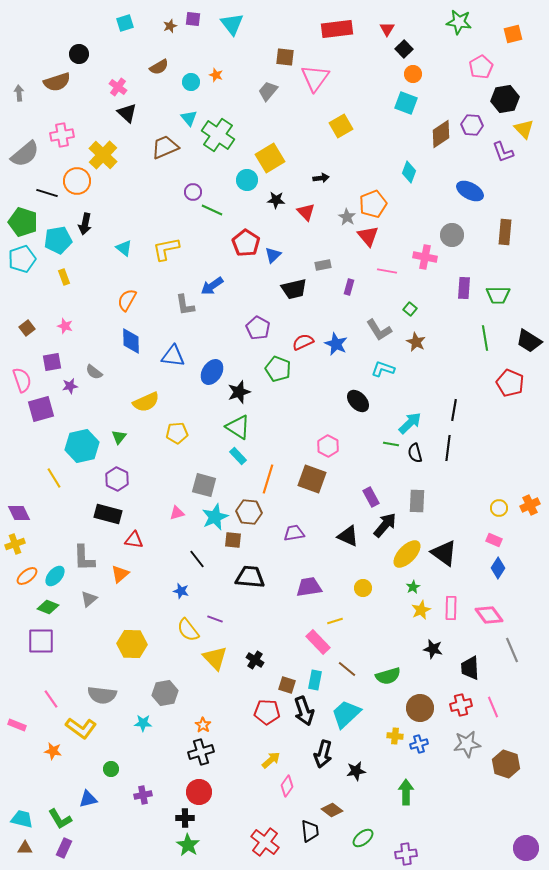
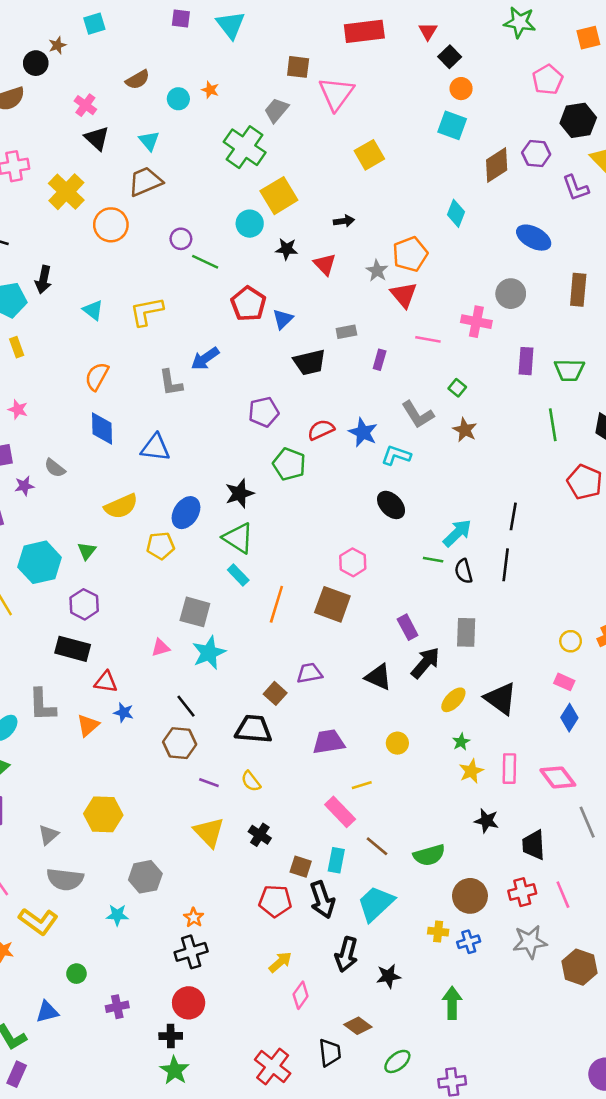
brown star: (170, 26) -> (57, 45), moved
cyan triangle: (189, 118) -> (149, 141), moved
green cross: (218, 135) -> (245, 147), moved
orange circle: (77, 181) -> (111, 225), moved
purple pentagon: (258, 328) -> (264, 412), turned 30
cyan L-shape: (383, 369) -> (396, 455), moved
blue ellipse: (212, 372) -> (186, 513), moved
brown hexagon: (249, 512) -> (180, 743), moved
brown square: (233, 540) -> (275, 693), moved, turned 36
yellow ellipse: (407, 554) -> (453, 700), size x0.7
blue star: (181, 591) -> (124, 713), moved
gray triangle: (89, 599) -> (48, 835), moved
yellow semicircle: (188, 630) -> (251, 781), moved, size x0.7

